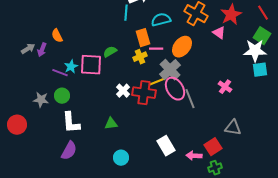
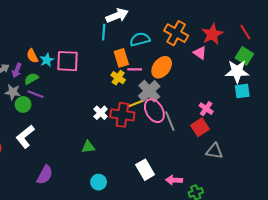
green semicircle: (110, 52) -> (31, 79), moved
yellow cross: (140, 57) -> (118, 78), turned -32
pink square: (91, 65) -> (67, 61), moved
cyan star: (71, 67) -> (47, 60), moved
green circle: (62, 96) -> (23, 104), moved
gray star: (41, 100) -> (13, 92), moved
white L-shape: (71, 123) -> (25, 137), moved, turned 55
red square: (213, 147) -> (200, 127), moved

